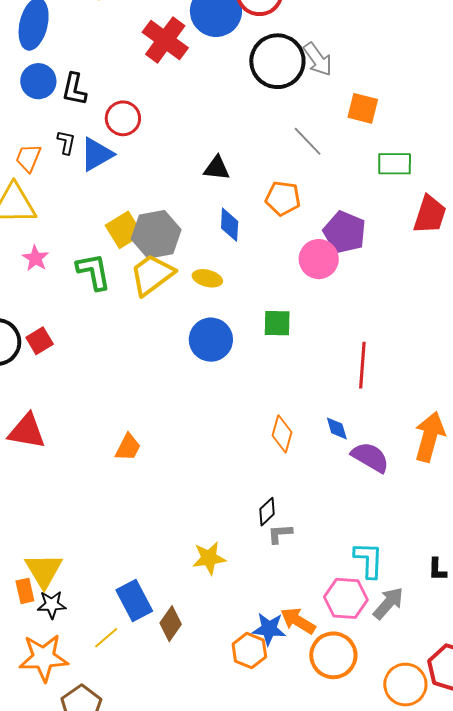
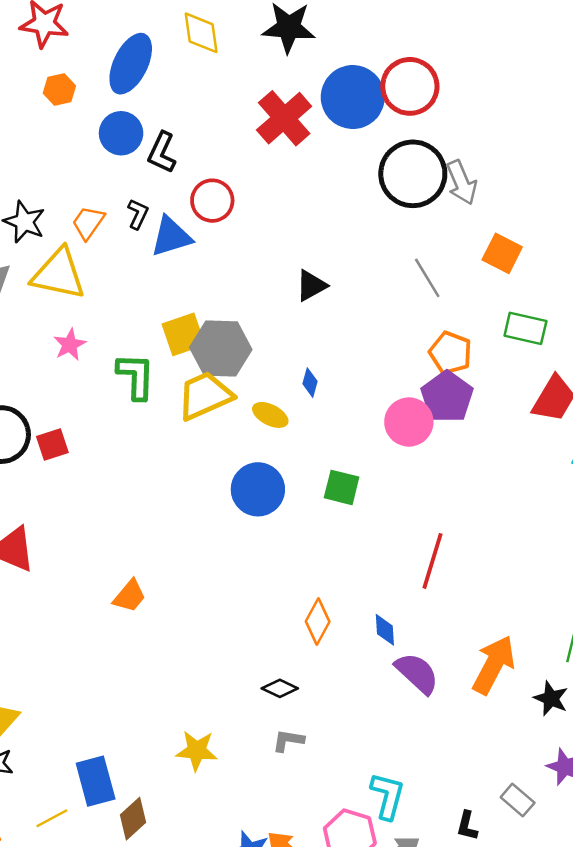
black triangle: (217, 168) -> (311, 286), turned -48
orange pentagon: (283, 198) -> (450, 353), moved
blue diamond: (230, 225) -> (310, 383), moved, size x0.7
black diamond: (267, 512) -> (280, 688), moved, turned 56

